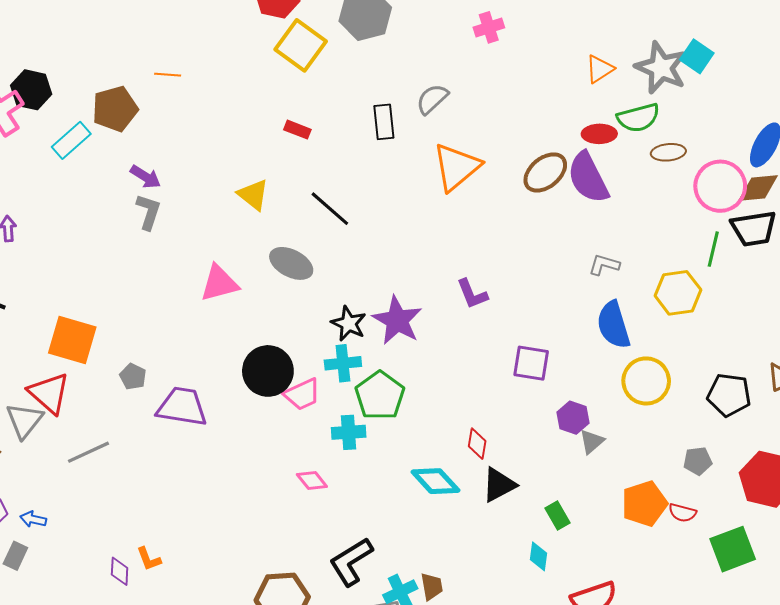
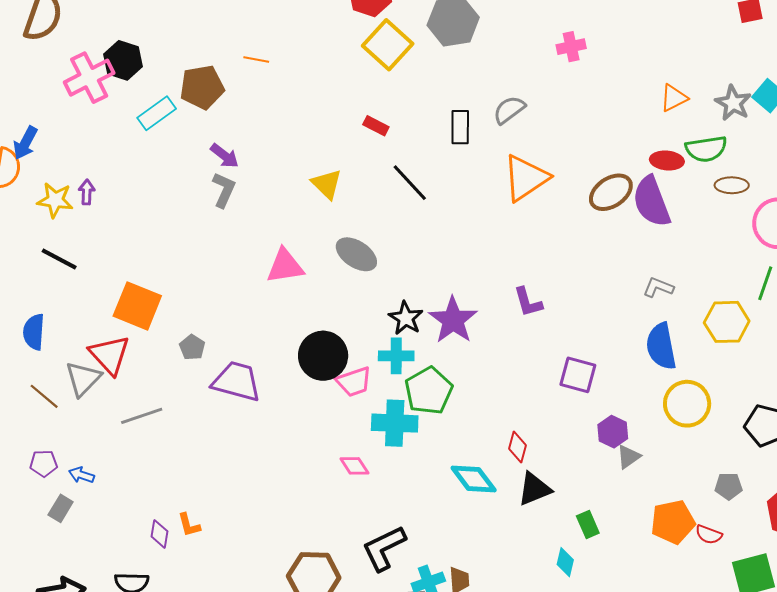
gray star: (661, 68) -> (733, 103), size x0.7
black line: (330, 209) -> (410, 183), moved
cyan cross: (349, 432) -> (395, 423), size x1.4

